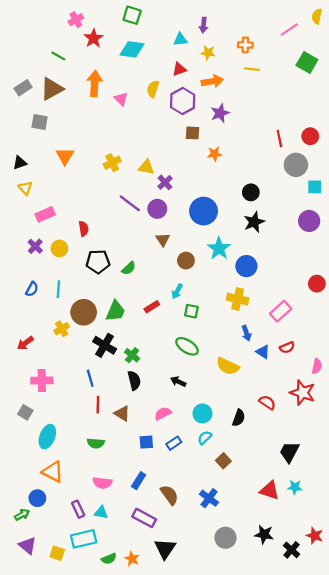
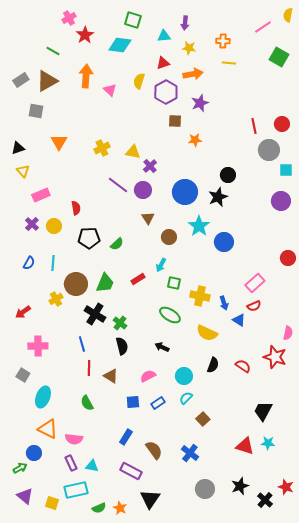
green square: (132, 15) -> (133, 20), moved
black star: (254, 222) -> (218, 197), moved
yellow cross: (238, 299) -> (200, 296), moved
red semicircle: (287, 347) -> (254, 306), moved
black semicircle: (239, 418) -> (213, 365), moved
green semicircle: (96, 443) -> (87, 403), turned 56
pink semicircle: (102, 483) -> (74, 439), moved
black star: (264, 534) -> (240, 486), turned -30

